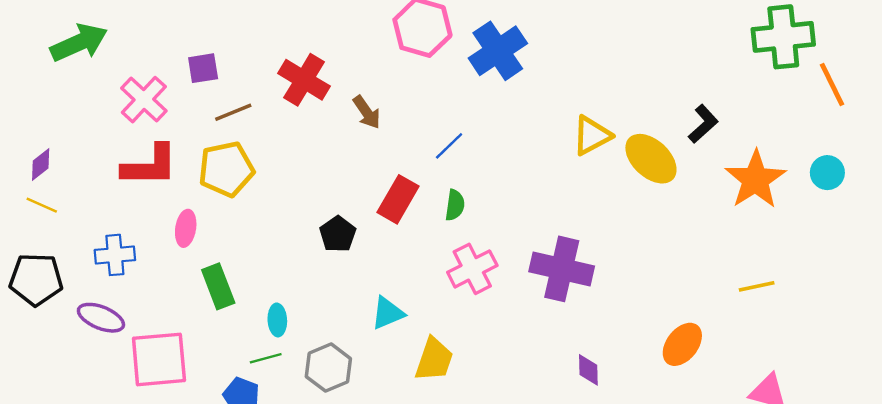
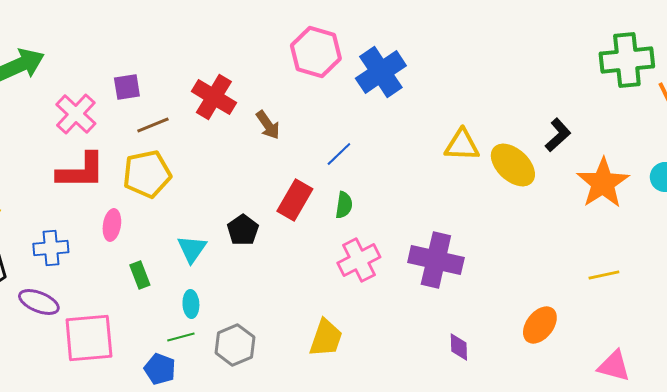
yellow triangle: (592, 135) -> (462, 145), turned 30
green rectangle: (218, 286) -> (140, 275), size x0.7
cyan triangle: (388, 313) -> (192, 249), moved, turned -32

